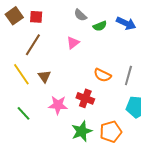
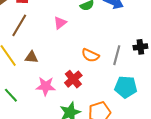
brown triangle: (44, 76) -> (31, 57), turned -48
red cross: (85, 98) -> (73, 79), turned 30

